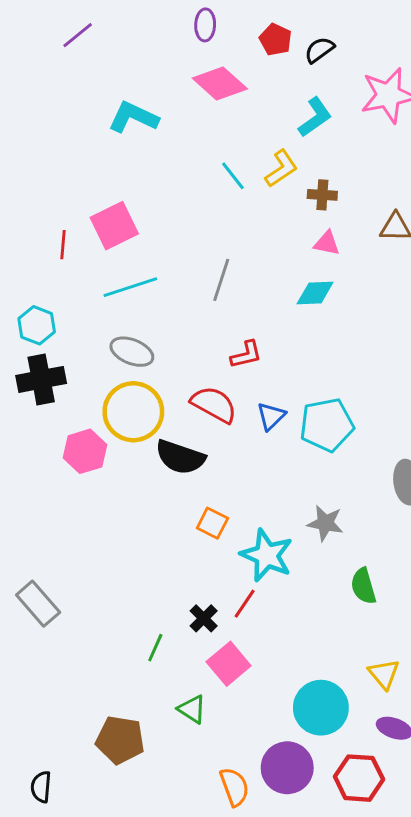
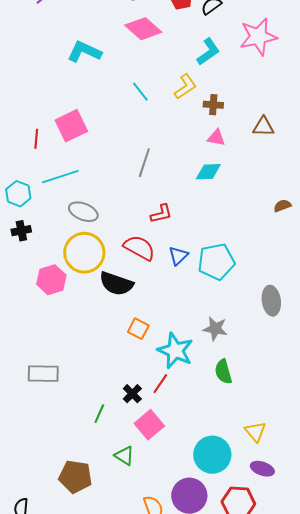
cyan line: (233, 176) -> (140, 92), moved
cyan line: (130, 287) -> (60, 177), moved
black cross: (41, 379) -> (21, 231), size x0.6
green semicircle: (363, 586) -> (223, 372), moved
gray rectangle: (38, 604) -> (43, 374), moved, turned -48

